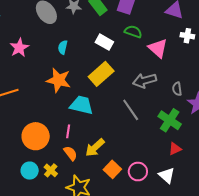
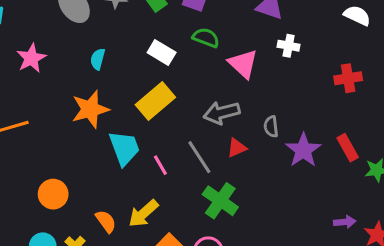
orange star: (59, 80) -> (90, 109), turned -30
cyan trapezoid: (81, 105) -> (124, 148), turned 55
green cross: (170, 120) -> (220, 201), moved
pink line: (68, 131) -> (160, 165), moved, turned -40
orange circle: (36, 136) -> (53, 194), size x0.7
red triangle: (175, 149) -> (237, 148), moved

